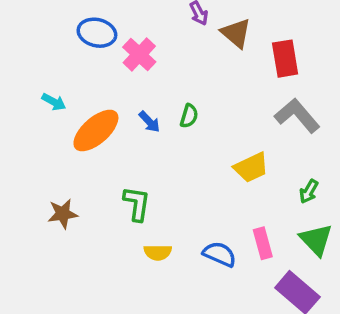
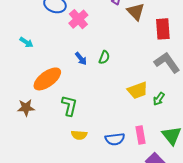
orange ellipse: (96, 131) -> (47, 79), moved
green arrow: (309, 191) -> (159, 99), moved
blue semicircle: (220, 254) -> (115, 139), turned 144

